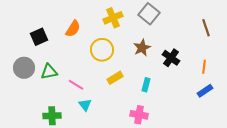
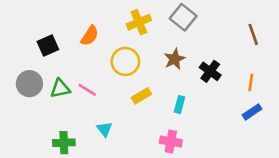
pink line: (76, 85) -> (87, 90), moved

